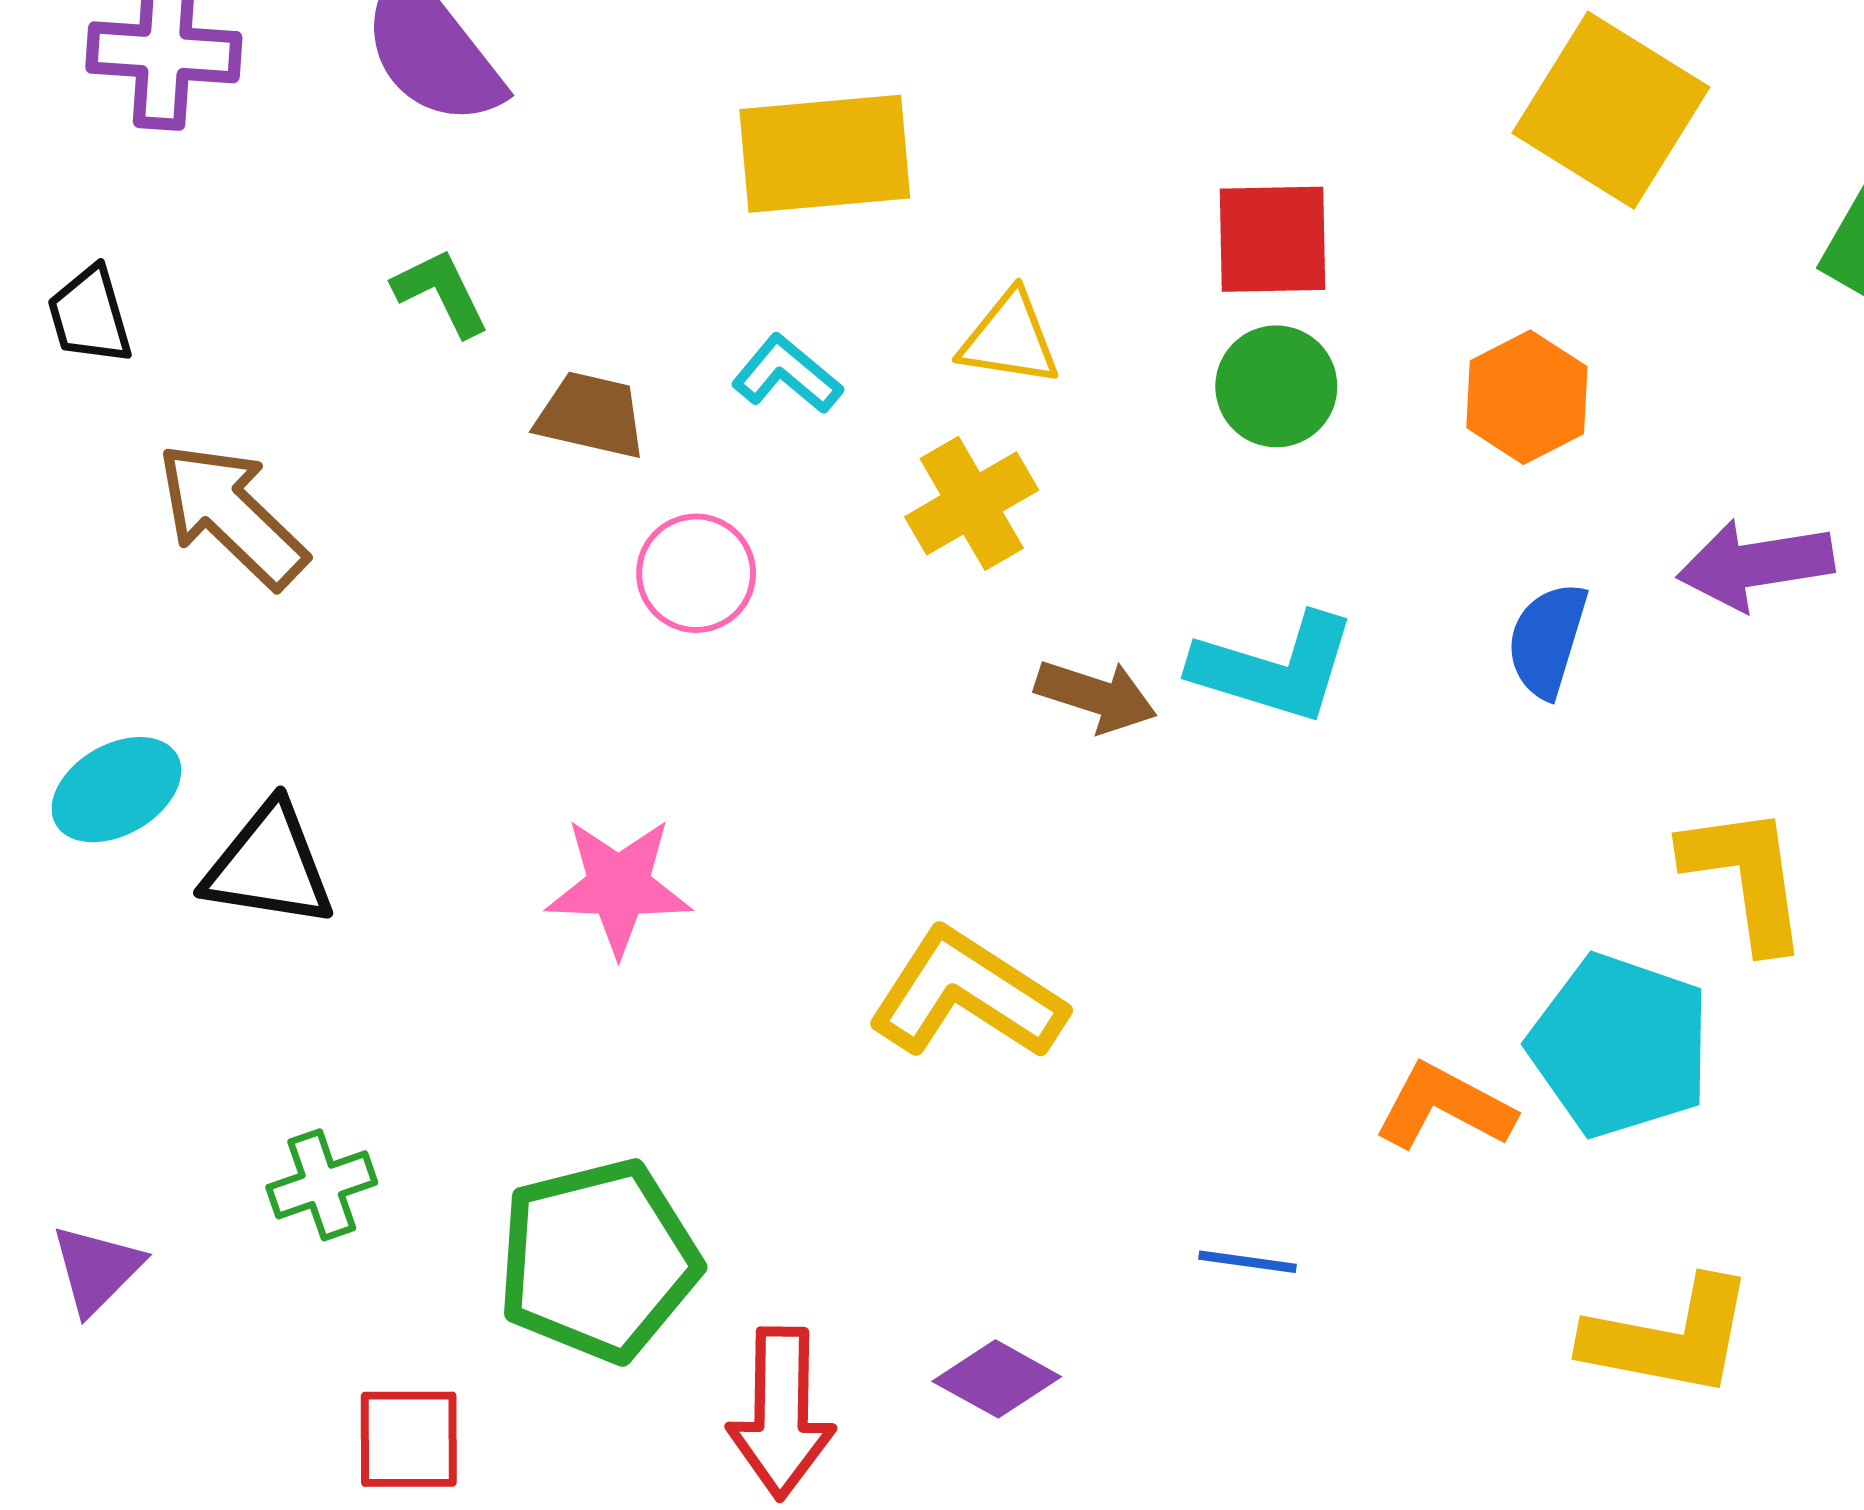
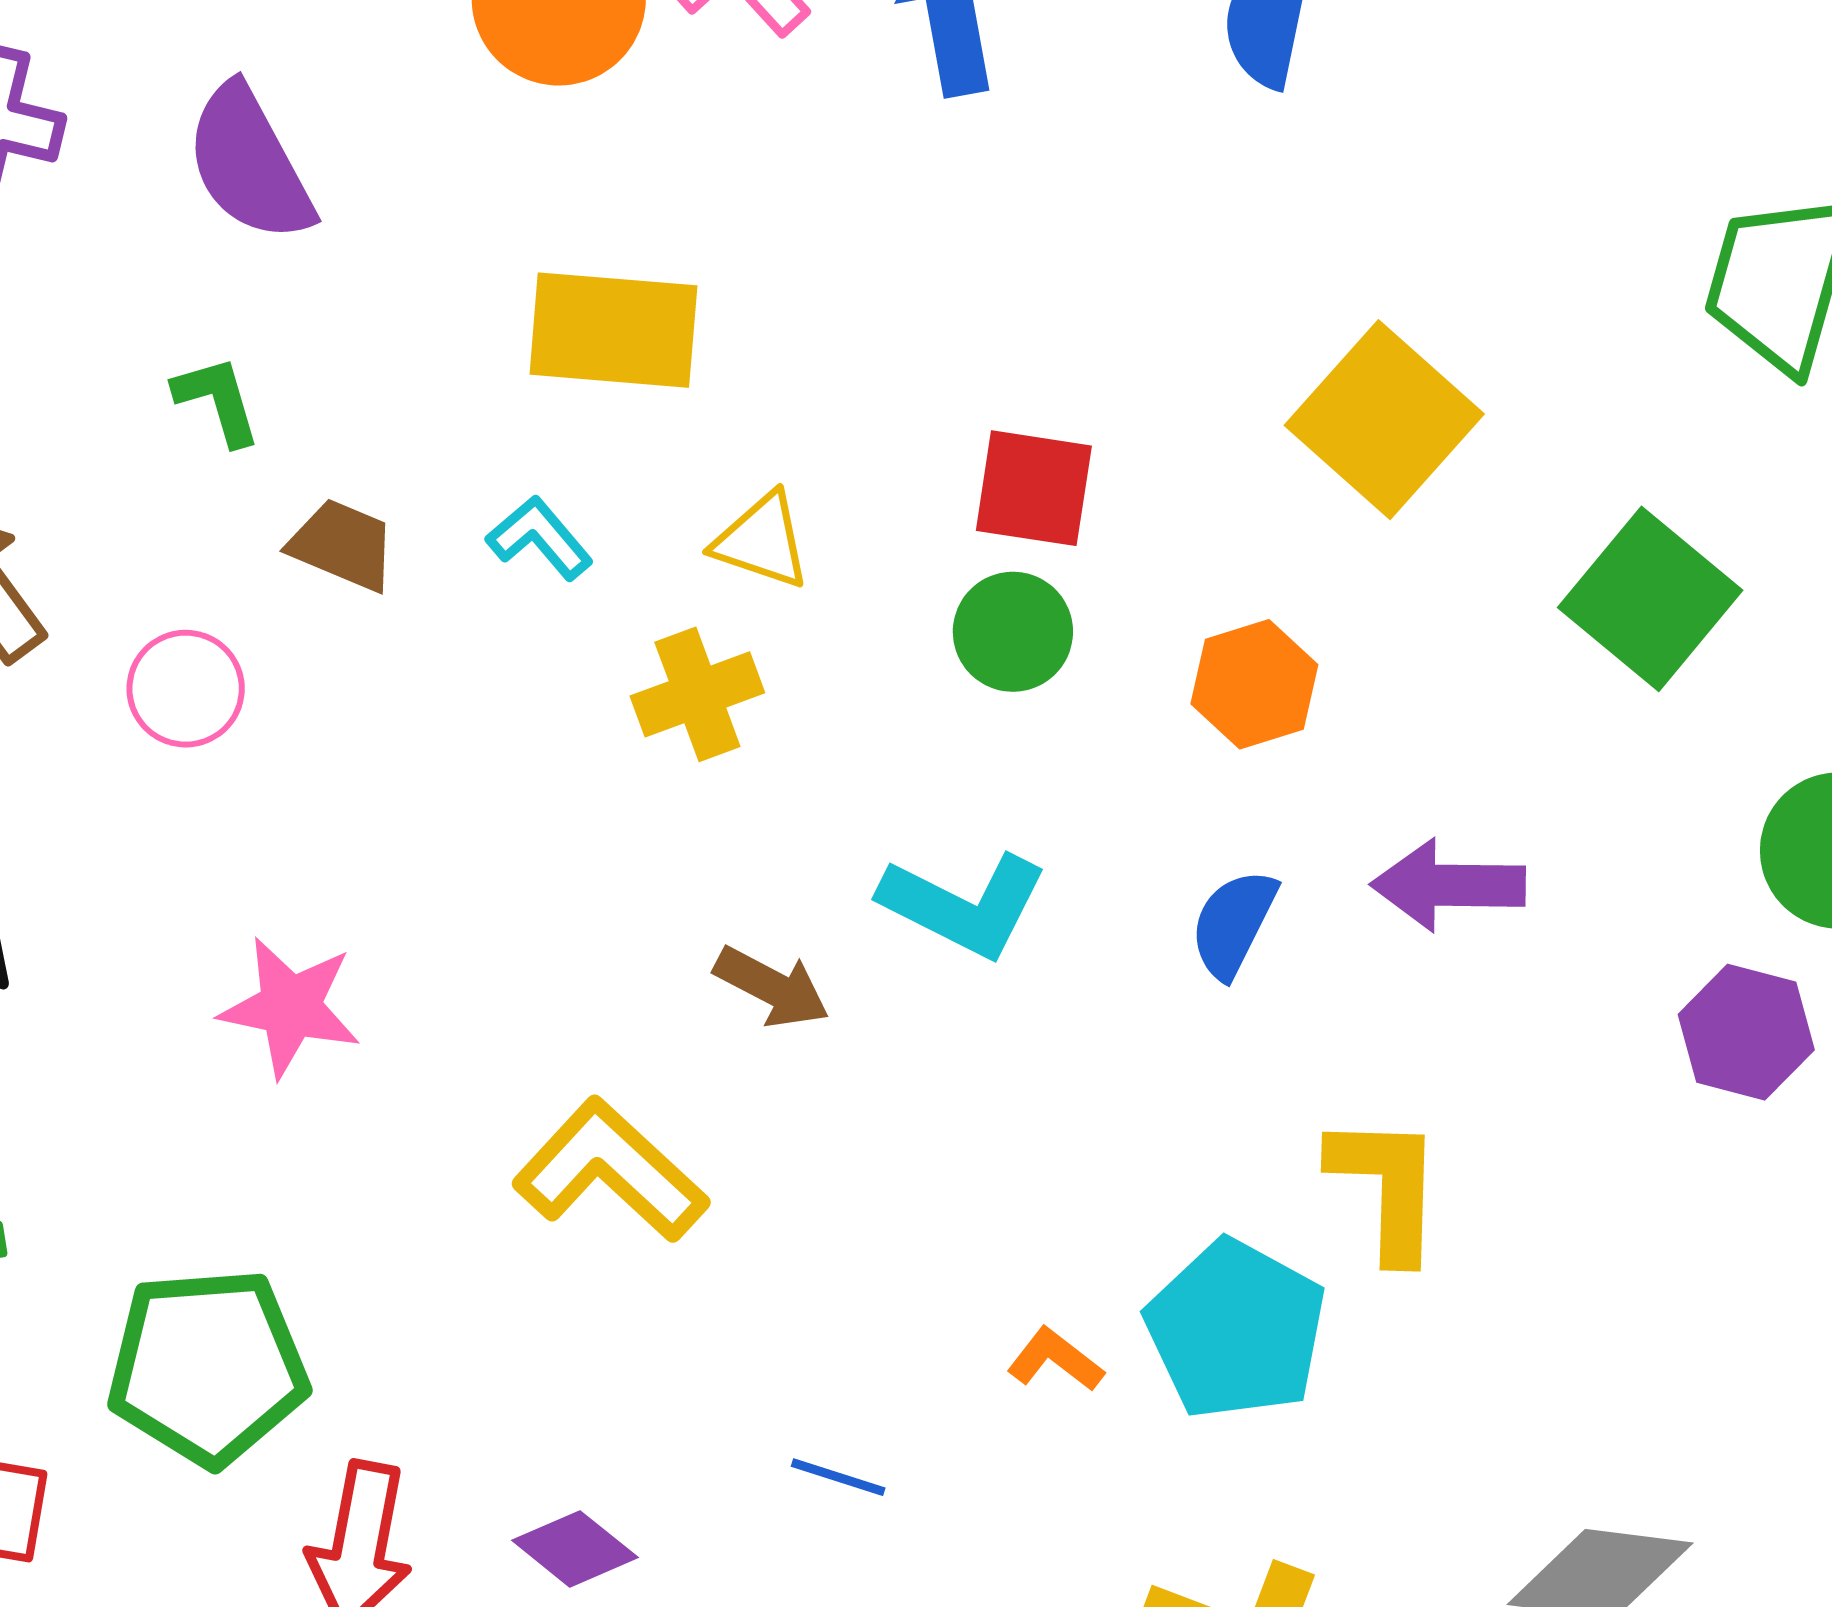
pink circle: (696, 573) -> (186, 689), moved
brown arrow: (1096, 696) -> (772, 987), moved
orange L-shape: (1444, 1107) -> (1055, 1360), size x0.7

